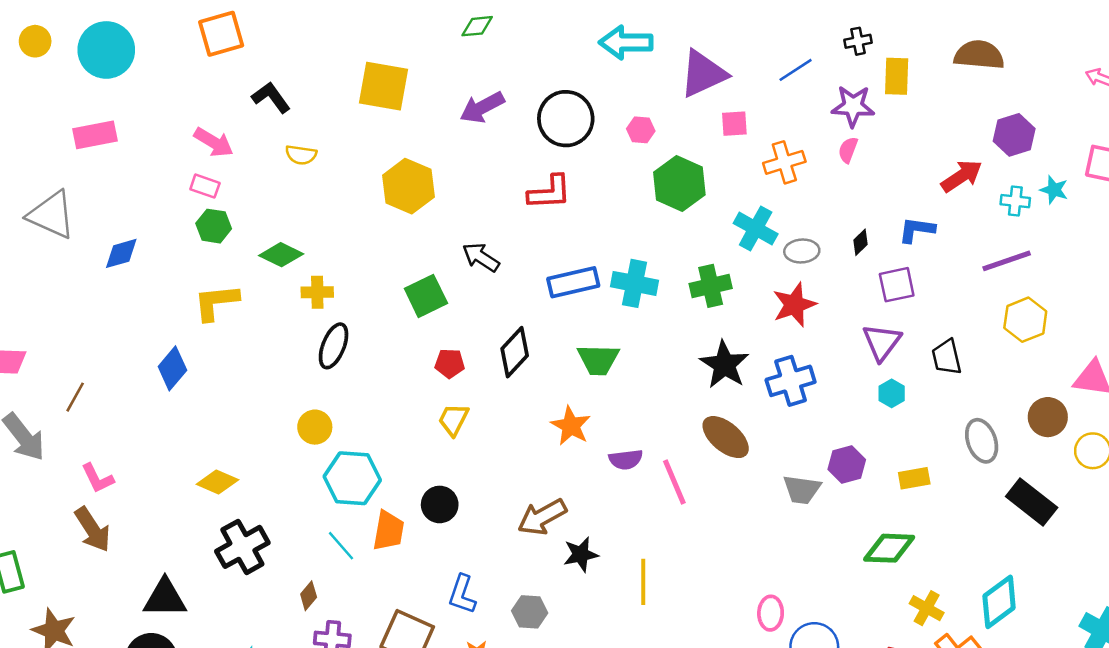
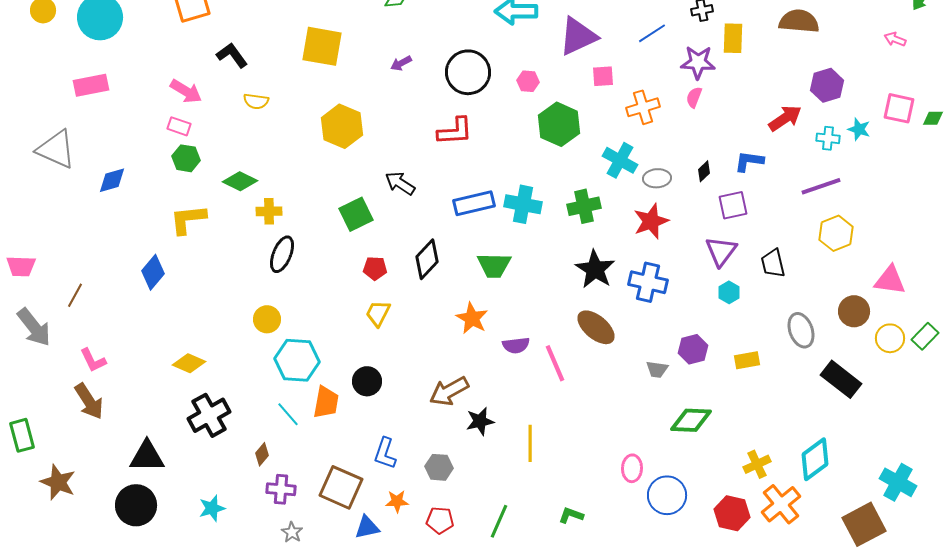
purple arrow: (482, 107) -> (401, 63), size x0.6
blue cross: (791, 381) -> (648, 282), turned 30
gray trapezoid: (802, 489) -> (657, 369), size x0.7
green diamond: (889, 548) -> (691, 420), moved
yellow cross: (927, 608) -> (757, 464), turned 36

